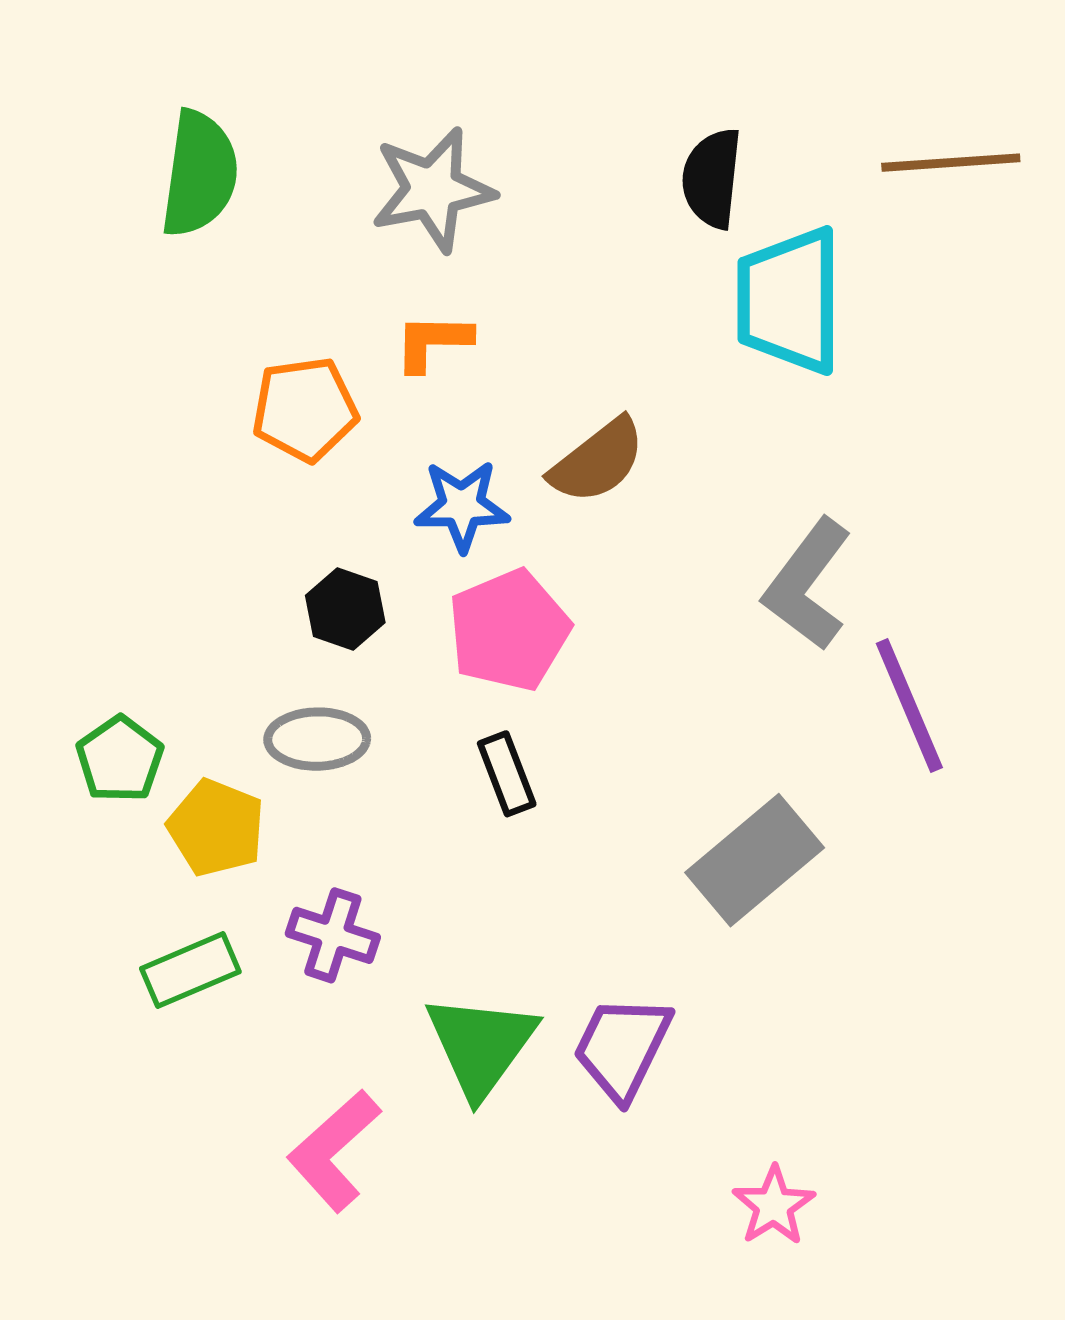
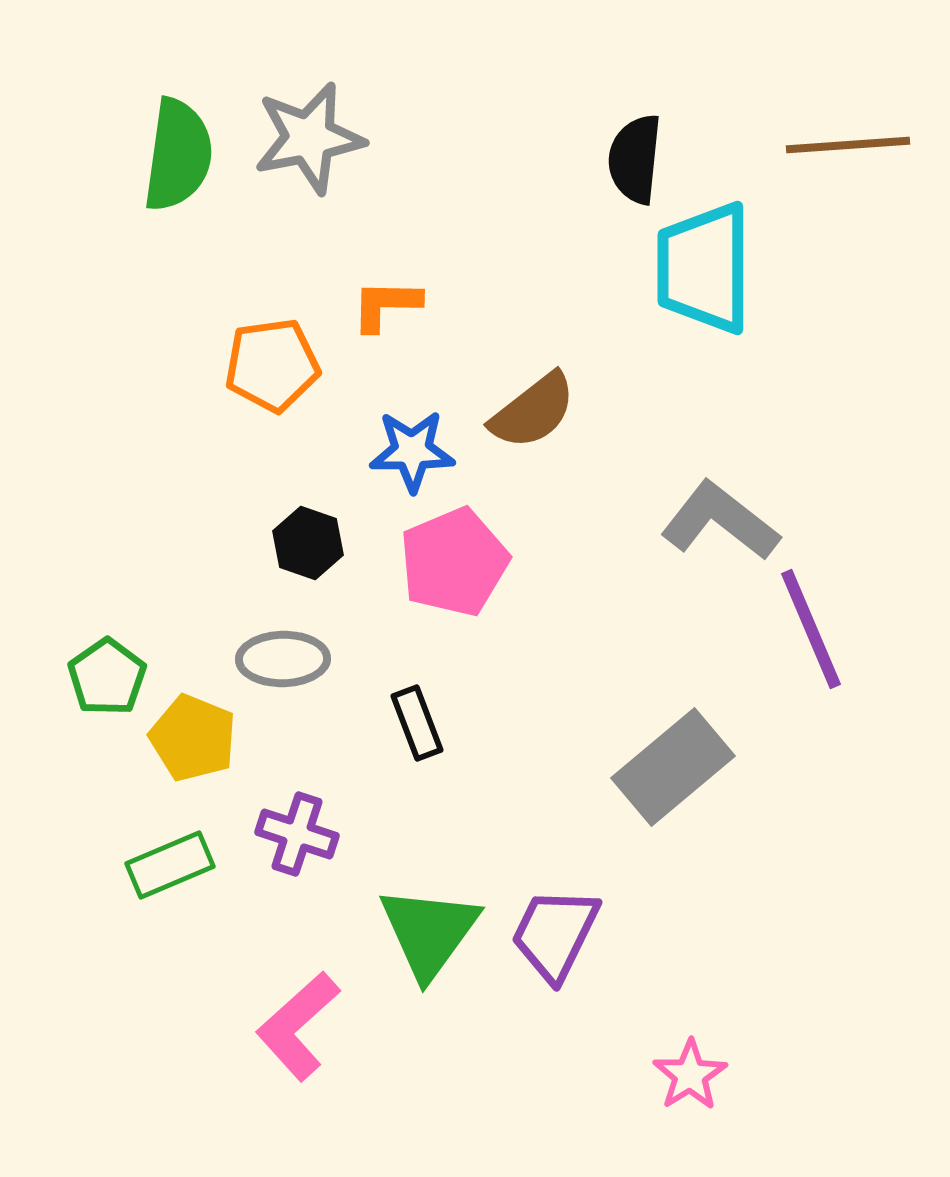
gray star: (433, 190) -> (309, 138), moved
gray L-shape: (807, 584) -> (720, 521), turned 91
black rectangle: (507, 774) -> (417, 723), moved

